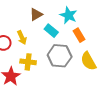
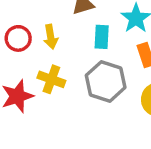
cyan rectangle: (51, 31) -> (102, 37), turned 40

